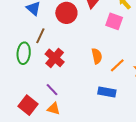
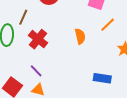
orange line: (117, 65) -> (108, 25), moved
blue rectangle: (107, 92) -> (102, 78), moved

